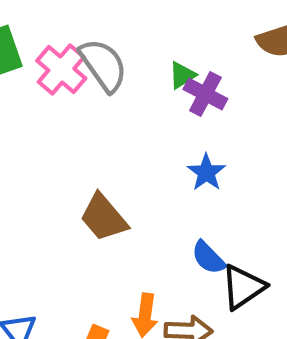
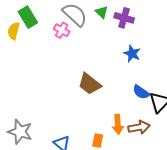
pink cross: (61, 69) -> (62, 30), moved, size x0.7
green triangle: (182, 75) -> (102, 12), moved, turned -32

